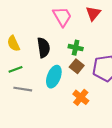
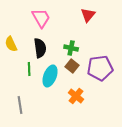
pink trapezoid: (62, 17) -> (41, 18), moved
green line: (16, 69) -> (29, 69), moved, turned -72
gray line: (23, 89) -> (20, 105), moved, turned 72

